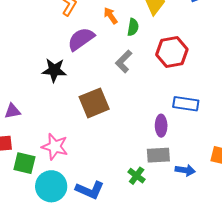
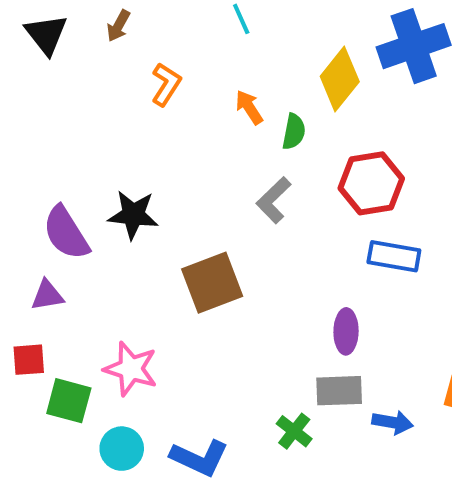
purple semicircle: (81, 39) -> (66, 233), moved, turned -88
blue rectangle: (186, 104) -> (394, 256), moved
cyan circle: (51, 186) -> (122, 449), size x0.7

